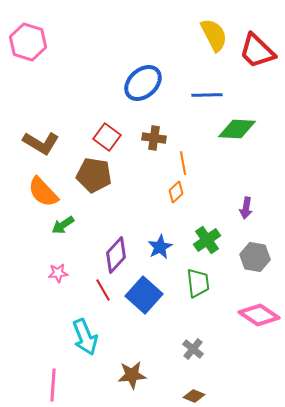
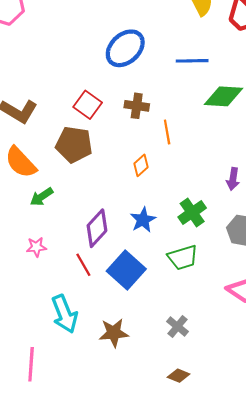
orange diamond: (176, 192) -> (141, 165), moved
green trapezoid: (198, 283) -> (183, 257), turned 80
brown star: (132, 375) -> (114, 333), moved

